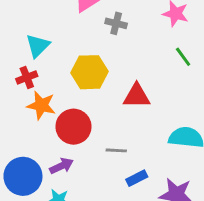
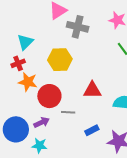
gray cross: (116, 23) -> (78, 27), size x1.5
red triangle: (137, 96) -> (92, 90), moved
gray line: (116, 150) -> (68, 112), moved

